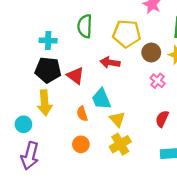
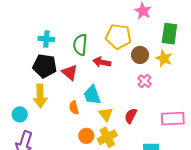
green semicircle: (85, 26) -> (80, 45), moved
red semicircle: (162, 119) -> (131, 116), moved
orange circle: (81, 144) -> (86, 136), moved

